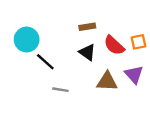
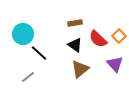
orange square: (139, 42) -> (119, 36), turned -32
brown triangle: (107, 81) -> (80, 69), moved, turned -42
gray line: (60, 90) -> (28, 77), moved, turned -48

